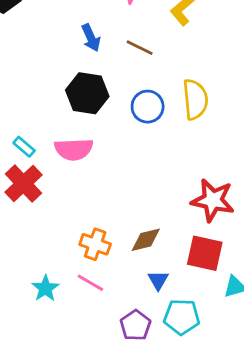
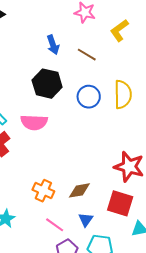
pink line: (90, 283) -> (55, 225), moved

